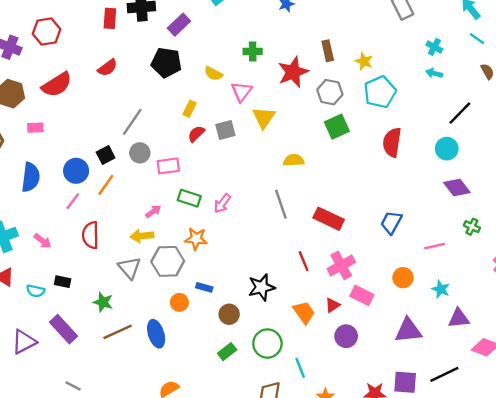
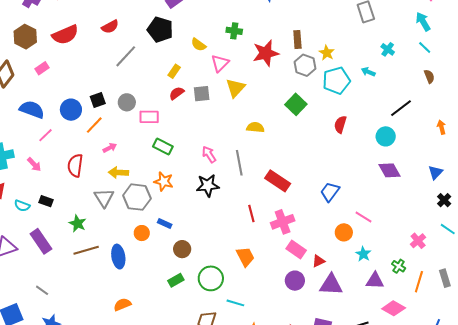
cyan arrow: (434, 73) -> (368, 72), moved
gray hexagon: (330, 92) -> (305, 65), moved
gray line: (132, 122) -> (126, 56), moved
green square: (337, 127) -> (296, 104), turned -30
pink rectangle: (35, 128) -> (42, 68), turned -40
red semicircle: (392, 142) -> (340, 124), size x0.7
blue semicircle: (31, 177) -> (32, 109), turned -85
pink line: (73, 201) -> (46, 135), moved
pink arrow: (222, 203) -> (209, 154), moved, turned 102
pink arrow: (153, 211) -> (110, 148), moved
green cross: (472, 227) -> (399, 266), moved
pink line: (435, 246) -> (363, 217), turned 36
orange circle: (403, 278) -> (344, 232), moved
black star: (262, 287) -> (208, 185), moved
red triangle: (332, 305) -> (318, 261), moved
purple circle: (346, 336) -> (295, 281), moved
cyan line: (300, 368) -> (235, 303), turned -60

